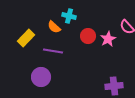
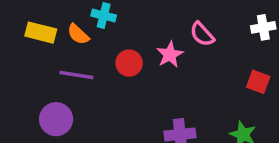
red circle: (88, 36) -> (129, 63), moved
yellow rectangle: (26, 38) -> (41, 33), moved, turned 60

